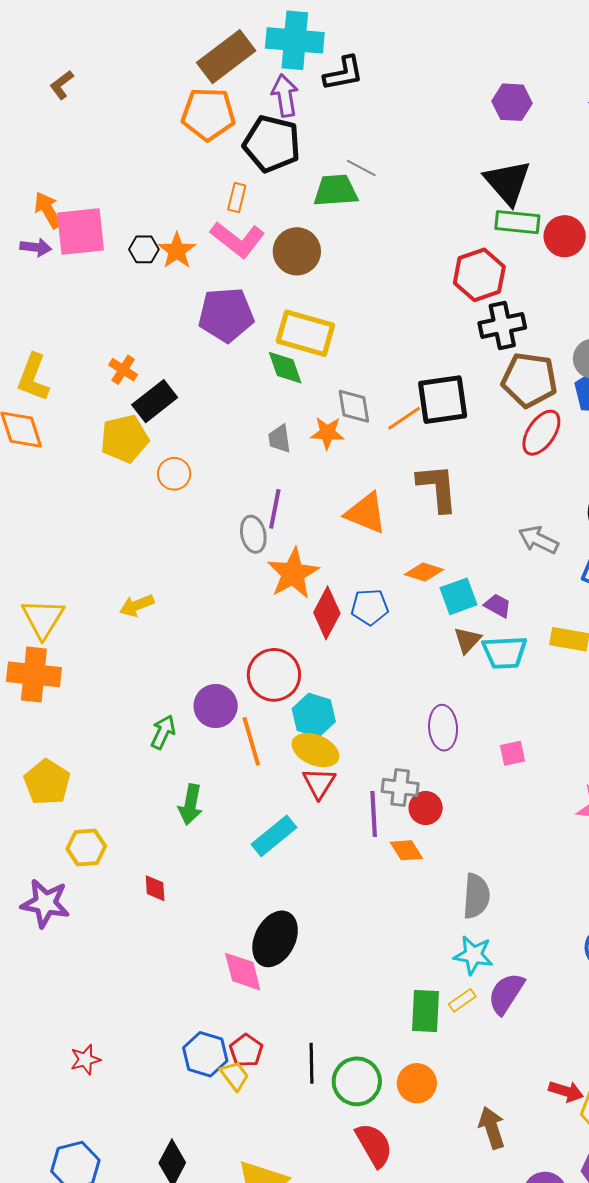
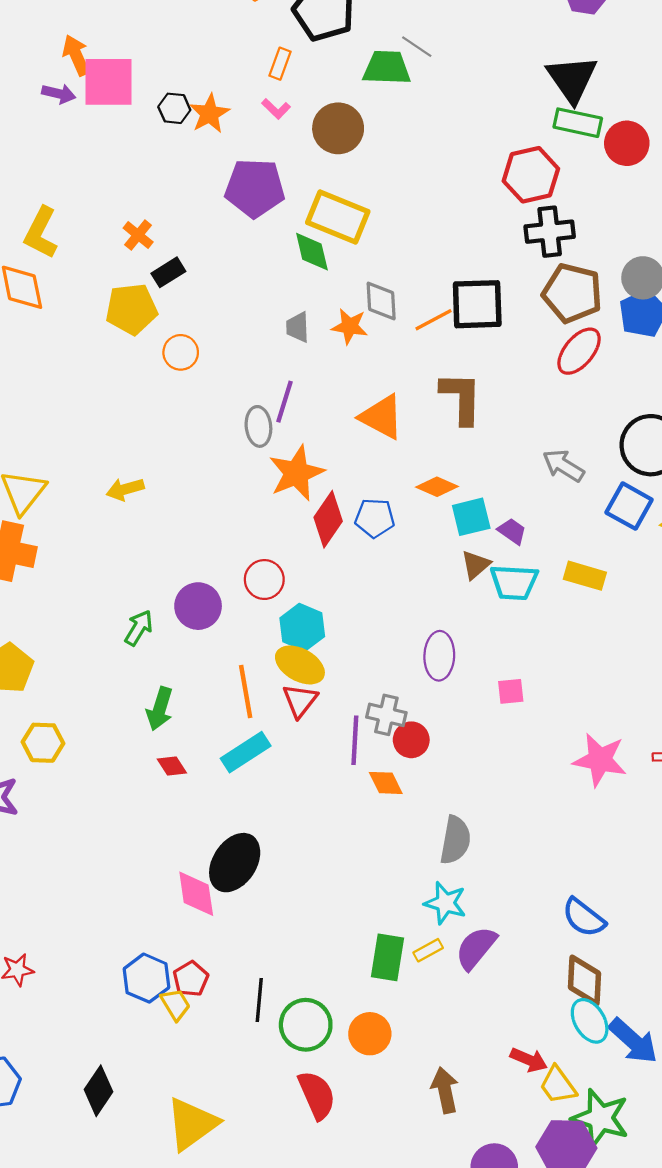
pink L-shape: (238, 239) -> (276, 109), size x0.5
black rectangle: (155, 401) -> (168, 272), size x0.7
red circle: (274, 675) -> (264, 580), size x0.7
orange line: (251, 741) -> (246, 691), moved
red diamond: (155, 888) -> (172, 766), moved, turned -36

